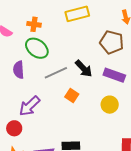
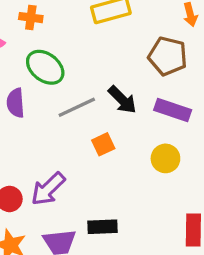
orange cross: (34, 24) -> (31, 18), moved
orange square: (72, 96) -> (103, 144), turned 32
purple arrow: (29, 106) -> (48, 189), moved

